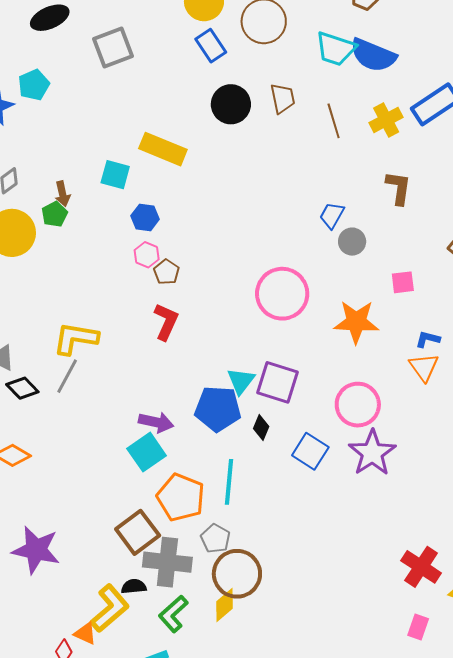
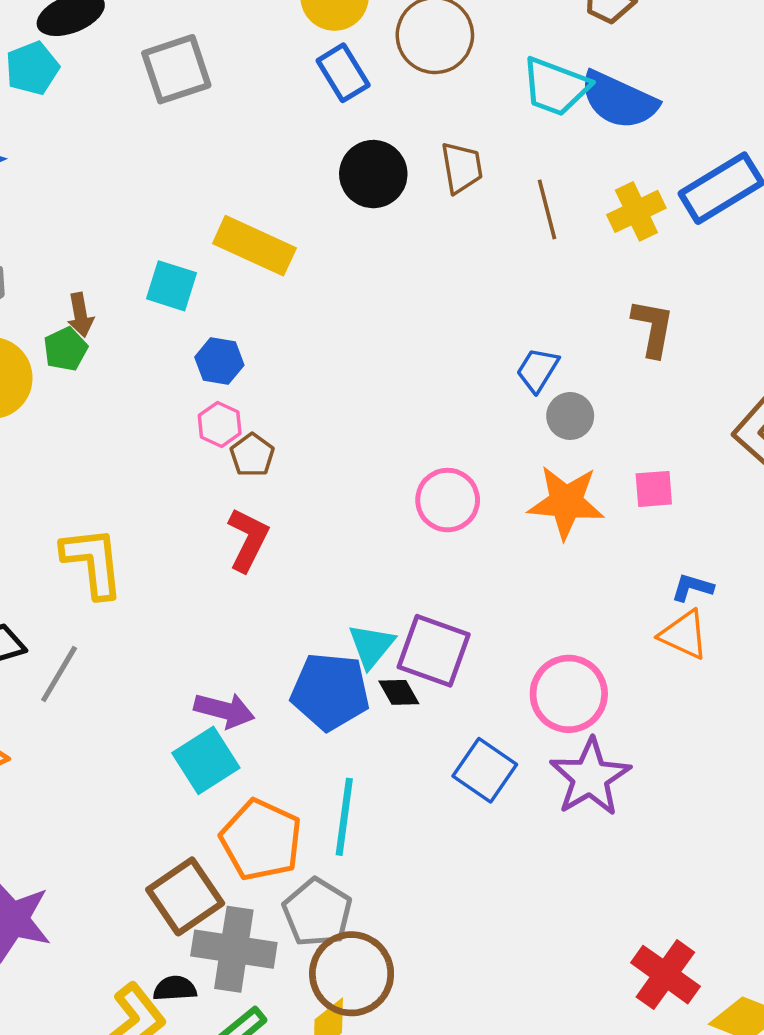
cyan pentagon: (34, 85) -> (32, 68), moved
pink circle: (282, 294) -> (448, 500), size x0.7
orange star: (356, 322) -> (566, 502), moved
yellow L-shape: (76, 338) -> (93, 562), turned 72
orange triangle: (424, 367) -> (684, 635), turned -32
gray line: (67, 376) -> (59, 674), moved
black diamond: (261, 427) -> (399, 692), moved, turned -55
gray pentagon: (215, 539) -> (317, 912), size x1.4

